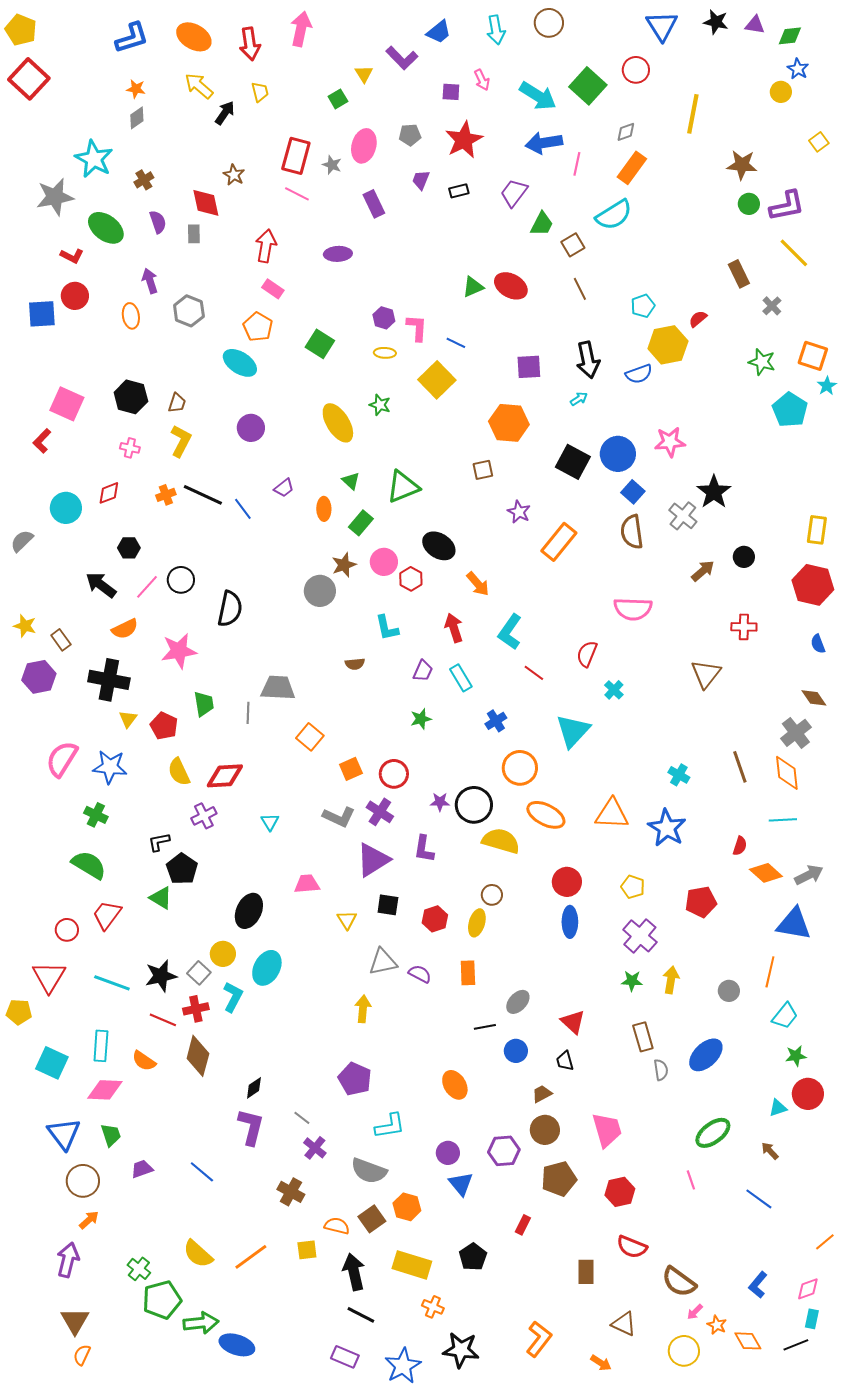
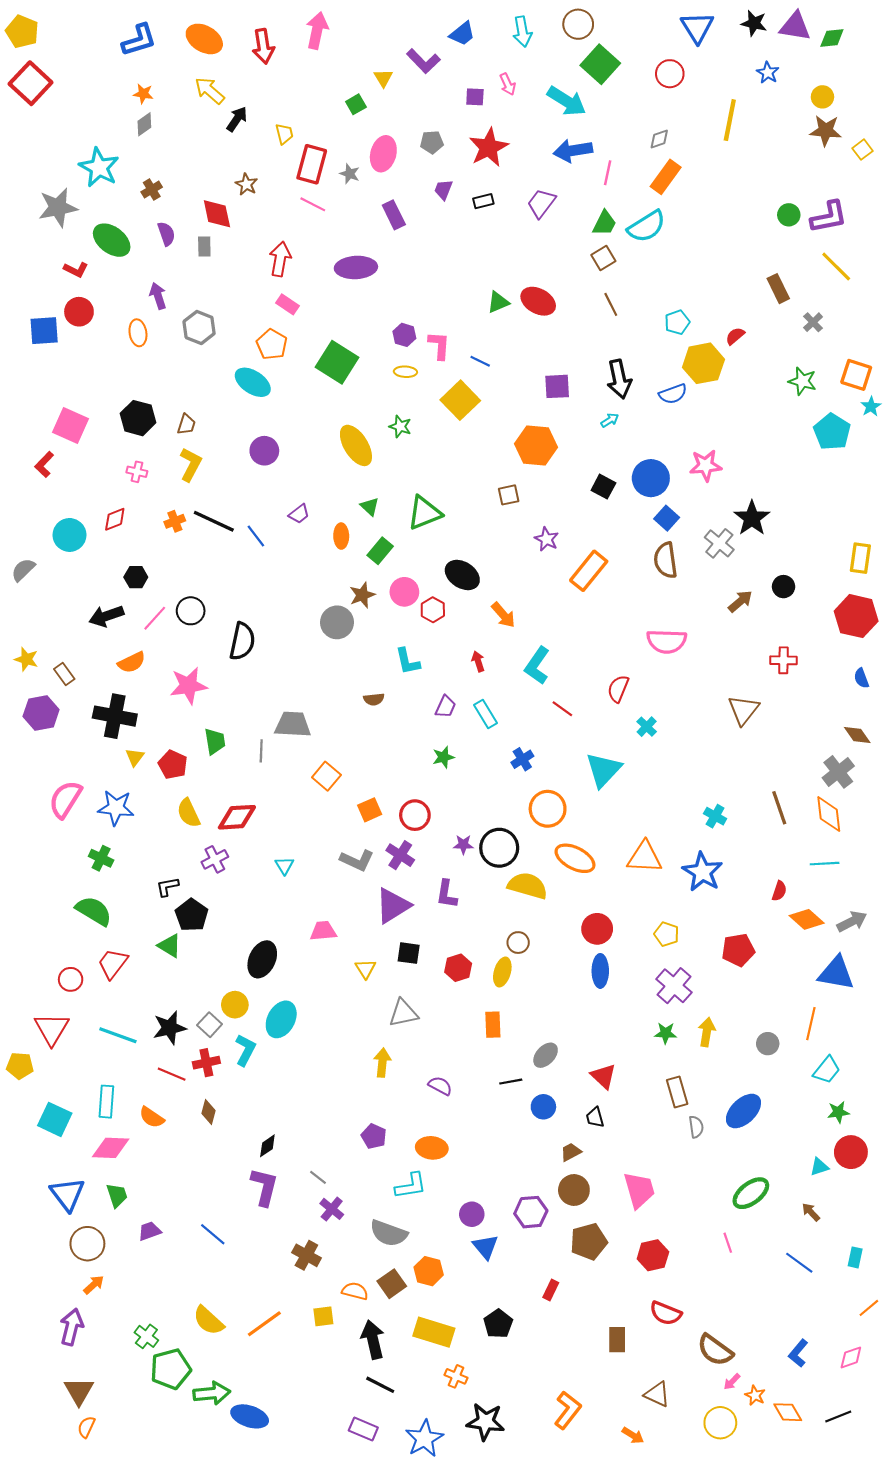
purple triangle: (755, 25) -> (795, 26), size x1.5
blue star: (798, 69) -> (768, 73), moved
green square: (588, 86) -> (600, 64), moved
yellow trapezoid: (260, 92) -> (284, 134), moved
brown star: (742, 165) -> (826, 131), moved
green trapezoid: (542, 224) -> (604, 223), moved
purple ellipse: (338, 254) -> (356, 267), size x1.4
green square: (320, 344) -> (337, 362), size x1.4
black square: (573, 462) -> (603, 487), size x0.7
black arrow: (101, 585) -> (106, 616), turned -56
red arrow: (454, 628) -> (478, 661), size x0.7
purple semicircle: (420, 974) -> (440, 1086), moved
brown diamond: (198, 1056) -> (209, 1112), size x0.6
purple pentagon: (355, 1079) -> (374, 1136), size x0.7
orange ellipse: (455, 1085) -> (432, 1148), moved, turned -52
cyan rectangle: (812, 1319) -> (855, 1257), moved

